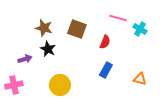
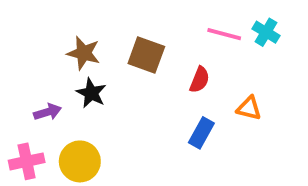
cyan cross: (140, 29) -> (266, 32), moved
orange triangle: (140, 79) -> (249, 108), moved
yellow circle: (60, 85) -> (80, 161), moved

